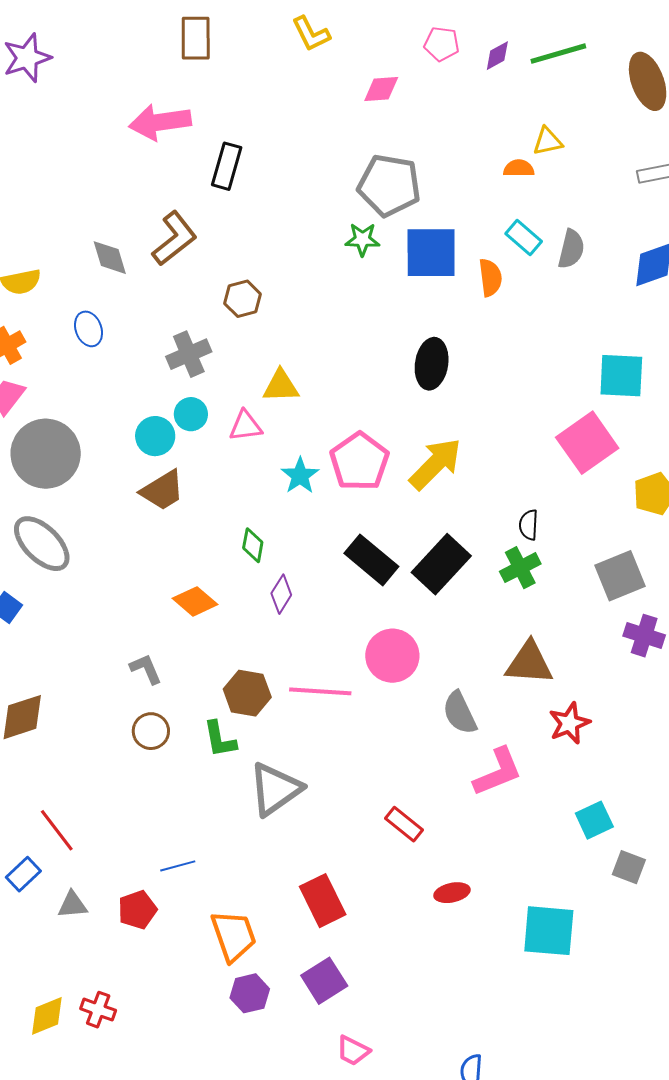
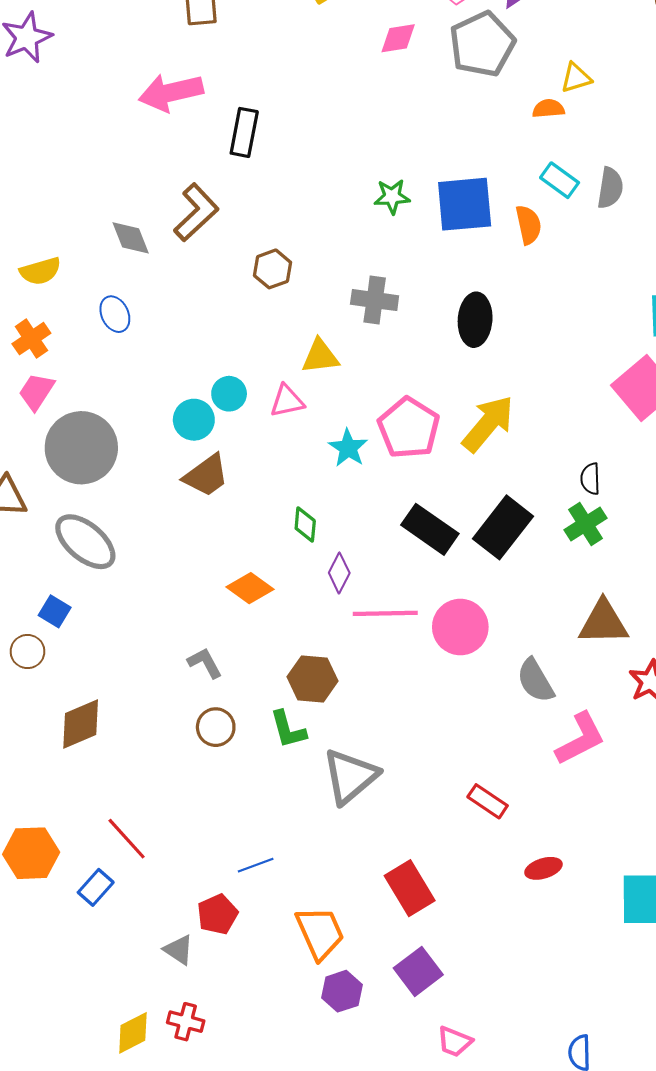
gray pentagon: (389, 185) -> (482, 44), moved, turned -30
gray cross: (189, 354) -> (375, 300), moved, turned 36
pink line: (320, 691) -> (385, 613), moved
gray triangle: (72, 905) -> (179, 950), moved, turned 44

